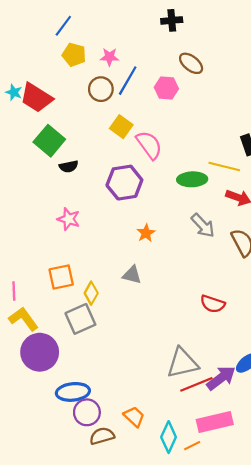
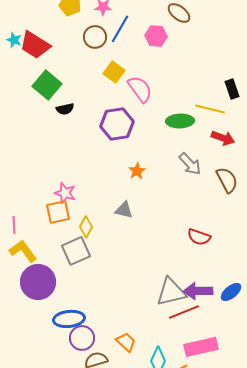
pink star: (69, 219) -> (65, 193), moved
purple arrow: (221, 378) -> (198, 291), moved, turned -144

